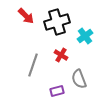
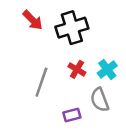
cyan cross: (85, 36) -> (107, 69), moved

